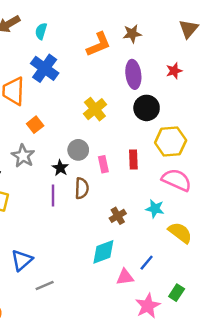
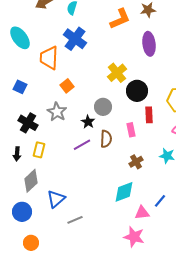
black circle: (147, 108) -> (137, 91), moved
pink rectangle: (103, 164) -> (131, 130), moved
purple line: (53, 195) -> (82, 145), turned 60
pink star: (148, 306) -> (134, 237), moved, turned -30

